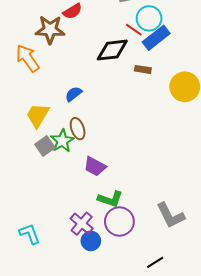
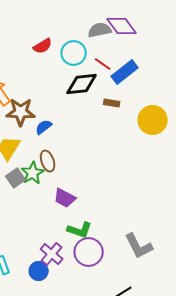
cyan circle: (149, 18) -> (74, 53), moved
brown star: (50, 30) -> (21, 112), moved
blue circle: (91, 241) -> (39, 271), moved

